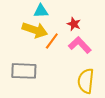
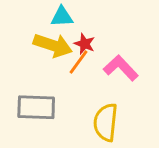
red star: (74, 24) -> (85, 44), moved
yellow semicircle: (86, 81) -> (106, 122), moved

